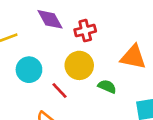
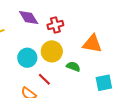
cyan circle: (29, 70) -> (27, 58), moved
red line: (59, 90) -> (44, 79), moved

